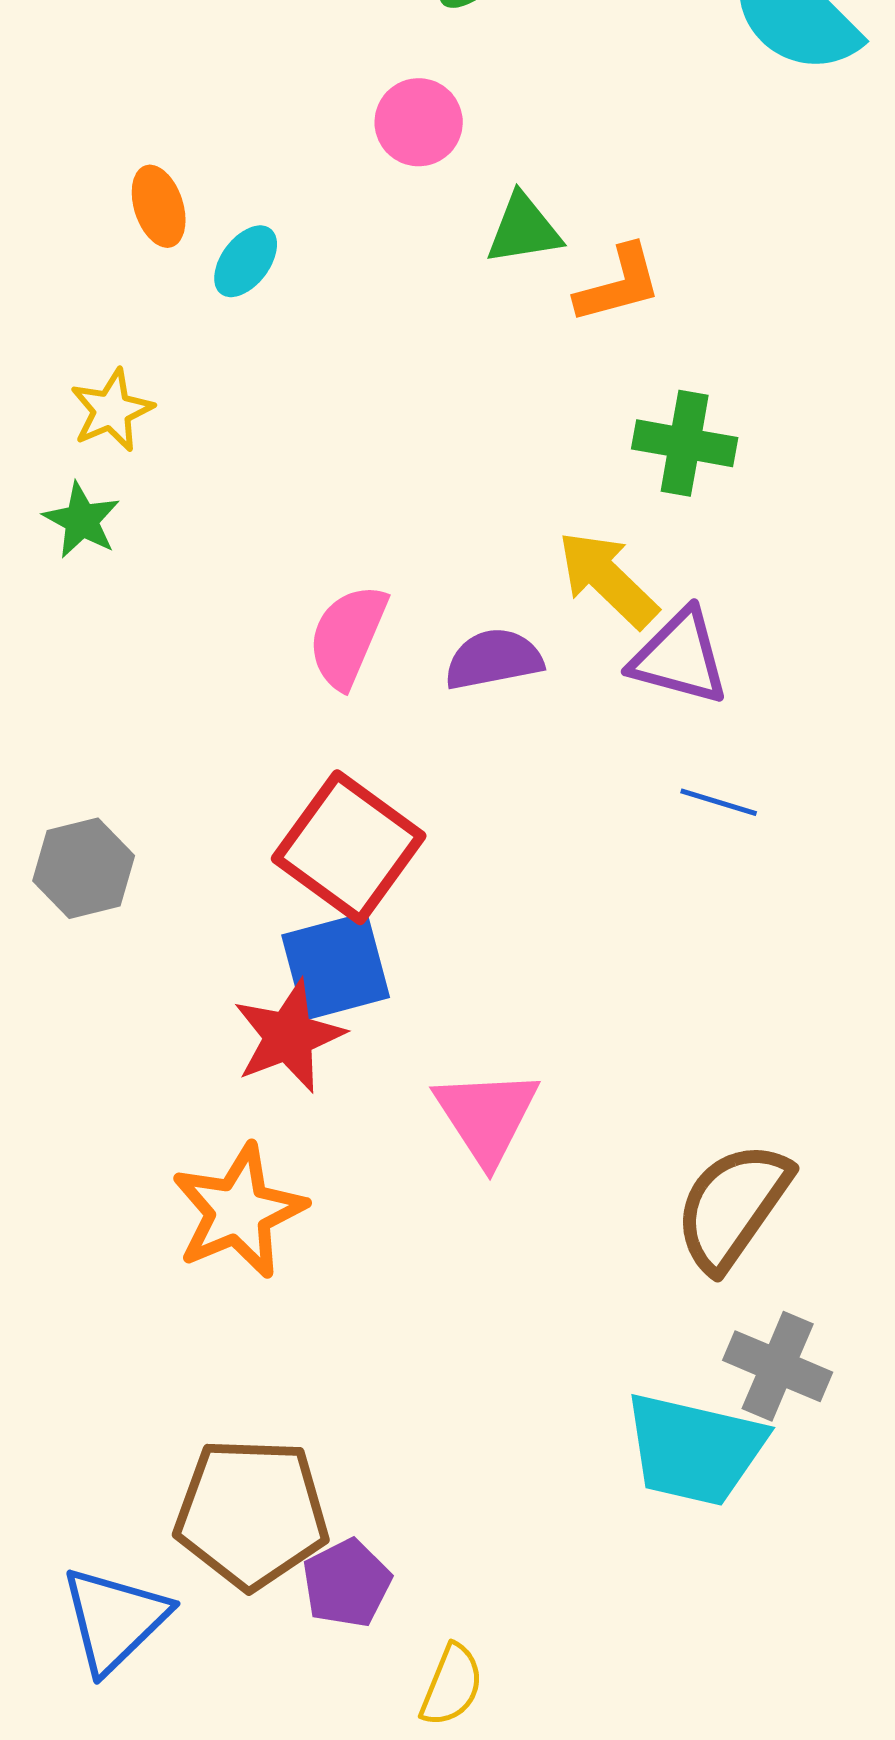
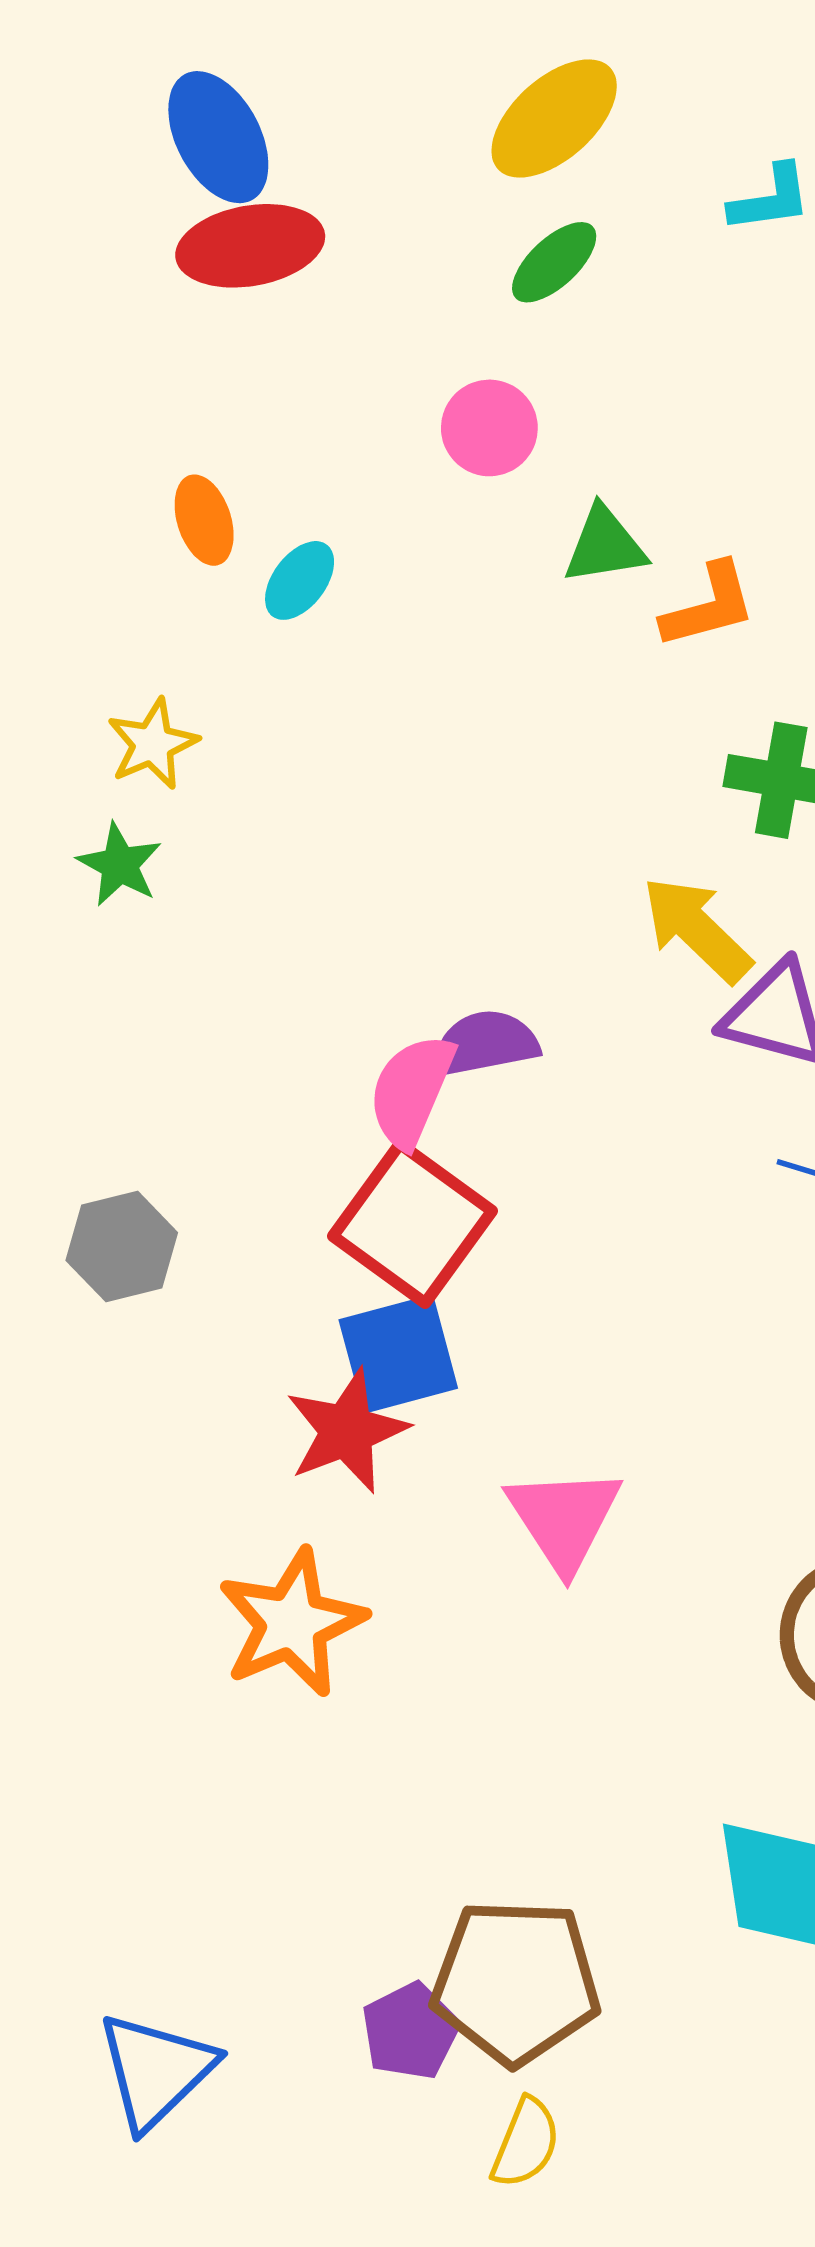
pink semicircle: (348, 636) -> (411, 1091), moved
purple semicircle: (494, 659) -> (485, 1044), moved
brown pentagon: (252, 1513) -> (516, 1982), moved

